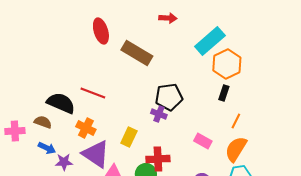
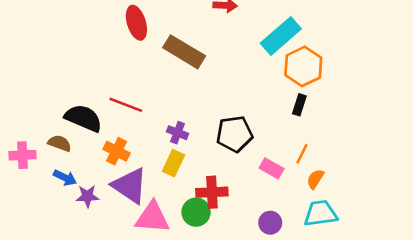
black pentagon: (169, 97) -> (234, 134), moved
purple cross: (159, 114) -> (177, 133), moved
orange line: (236, 121) -> (302, 154), moved
orange semicircle: (236, 149) -> (315, 179), size x0.6

